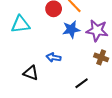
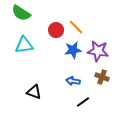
blue arrow: (54, 57) -> (73, 81), moved

